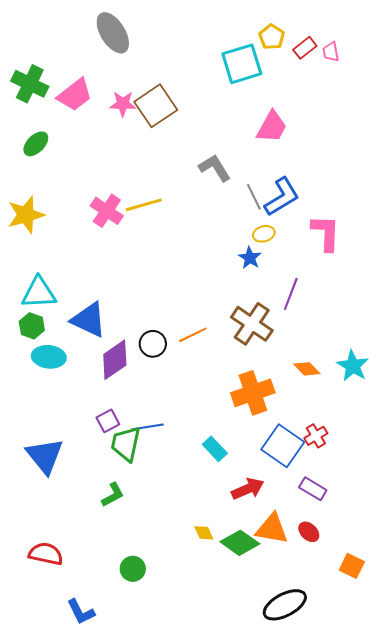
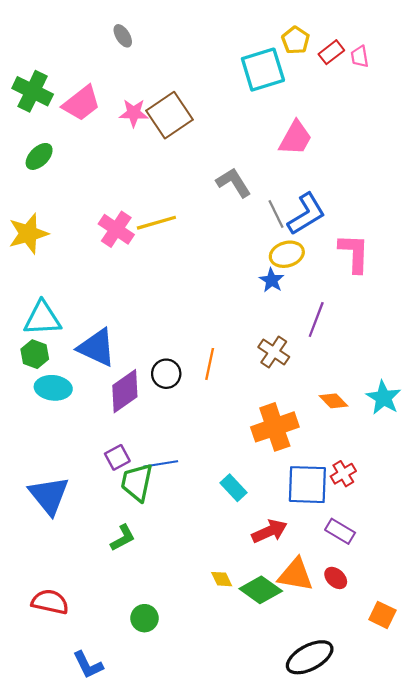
gray ellipse: (113, 33) -> (123, 36), size x0.5
yellow ellipse: (264, 234) -> (287, 254), size x1.4
brown cross: (252, 324) -> (274, 352), size x0.7
orange line: (193, 335) -> (210, 364), turned -52
blue square: (283, 446) -> (307, 485), turned -33

